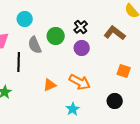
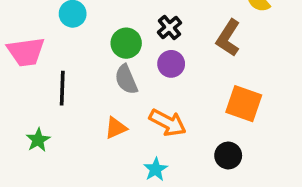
brown L-shape: (115, 33) -> (228, 38), turned -95
gray semicircle: (35, 45) -> (126, 79), moved
orange square: (124, 71) -> (244, 104), size x1.5

